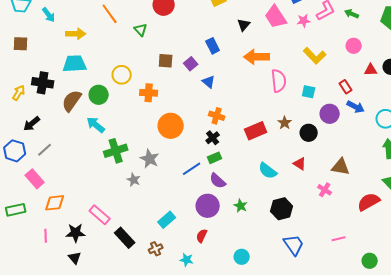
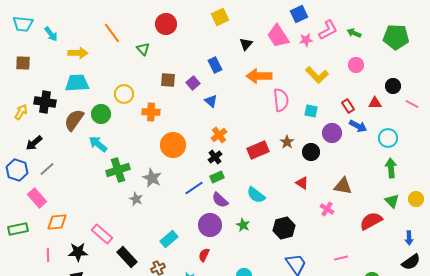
red triangle: (371, 70) -> (375, 103), moved
orange cross: (217, 116) -> (219, 135), turned 35
cyan semicircle: (268, 171) -> (256, 195), moved

